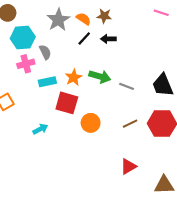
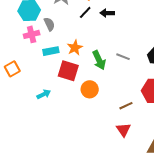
green arrow: (100, 76) -> (99, 60), moved, turned 48
brown line: (130, 124) -> (126, 106), moved
red triangle: (128, 167) -> (123, 130), turned -35

